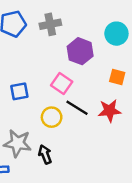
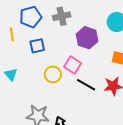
blue square: (19, 91) -> (37, 46), moved
yellow circle: (52, 117) -> (53, 74), moved

